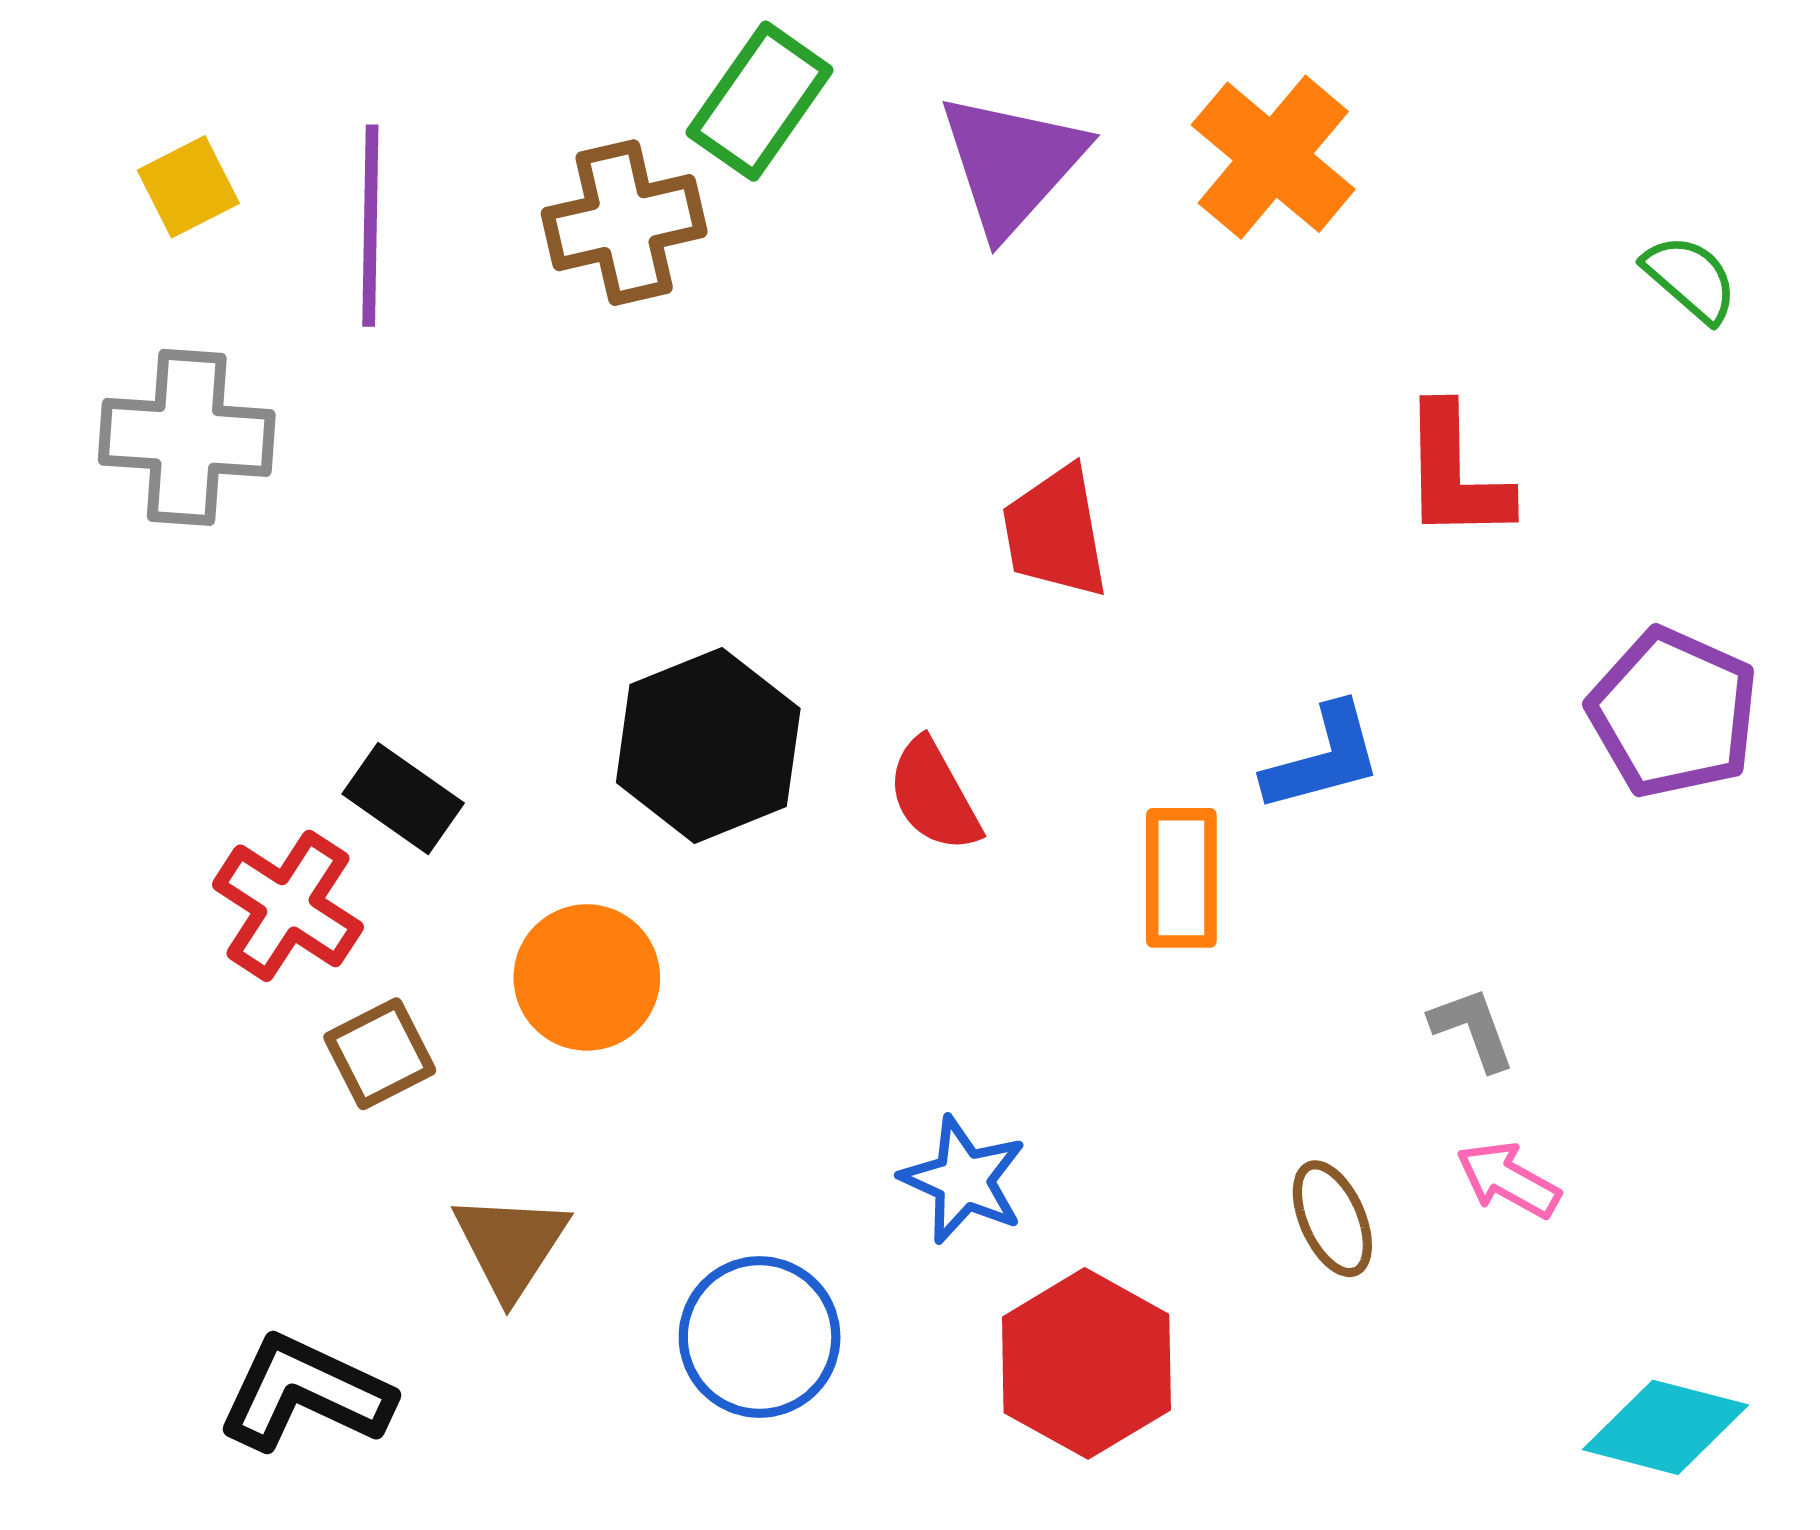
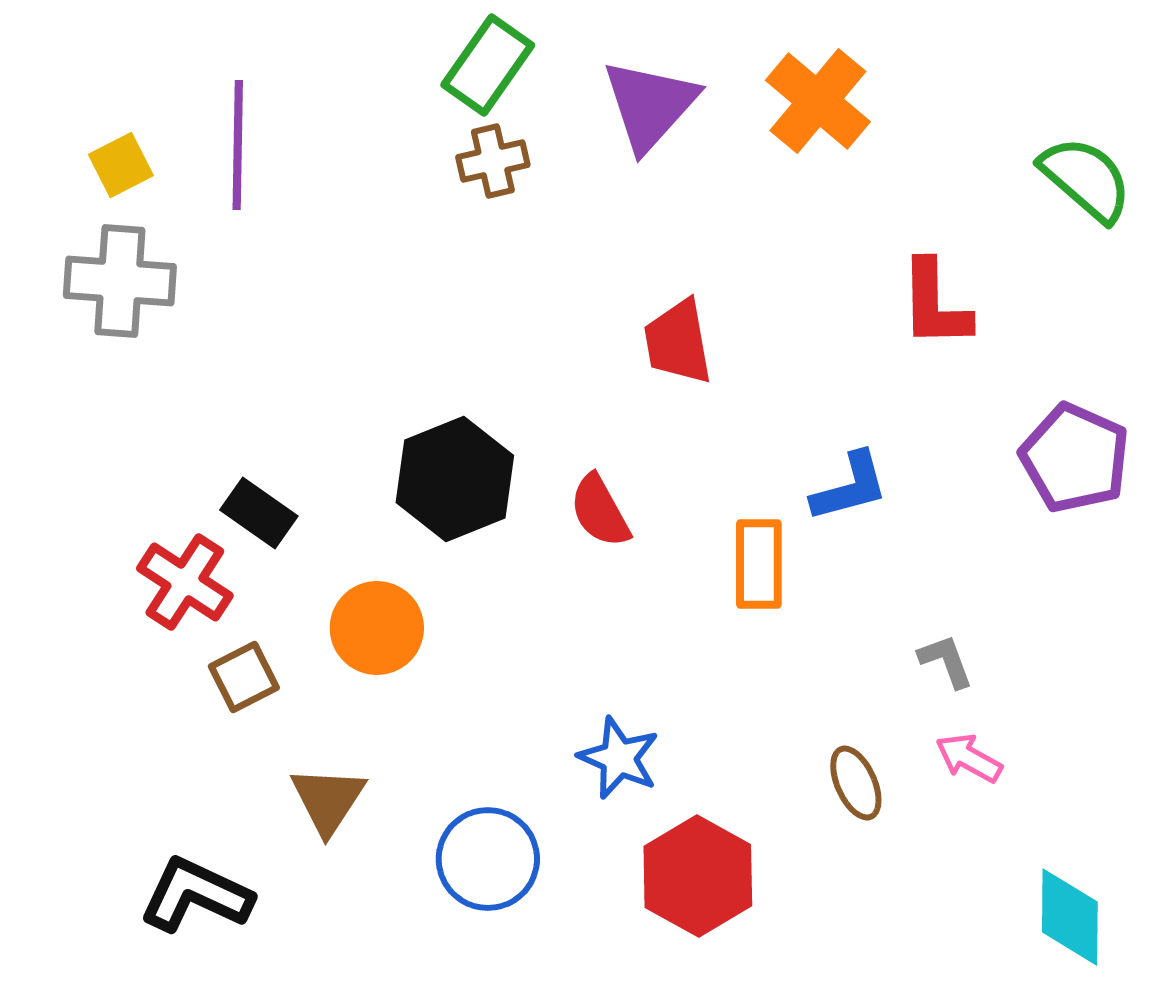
yellow square: (188, 187) -> (121, 165), moved
brown cross: (624, 223) -> (493, 161), moved, size x0.7
green semicircle: (1690, 279) -> (1086, 179), size x1.5
cyan diamond: (1665, 1427) -> (1070, 917), turned 76

